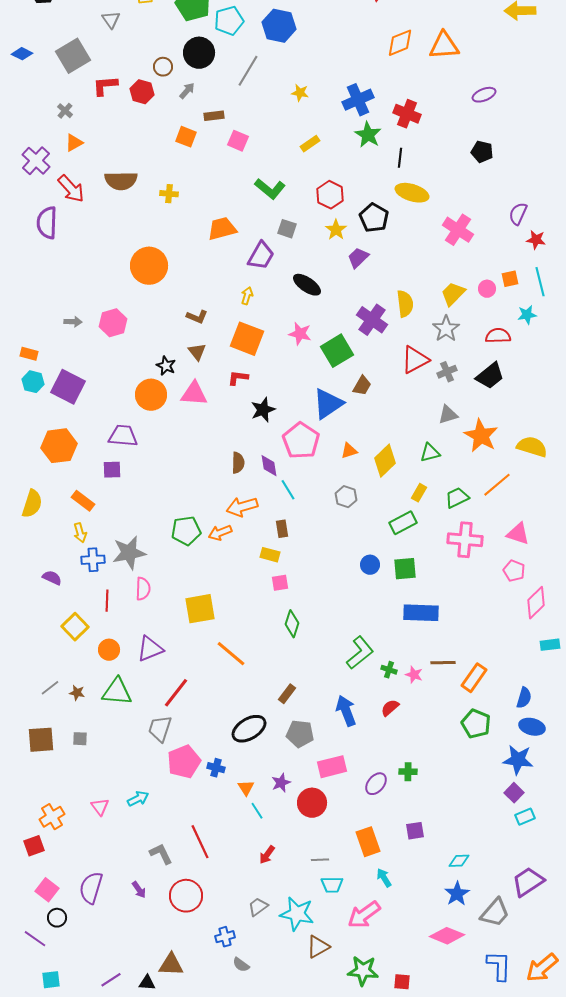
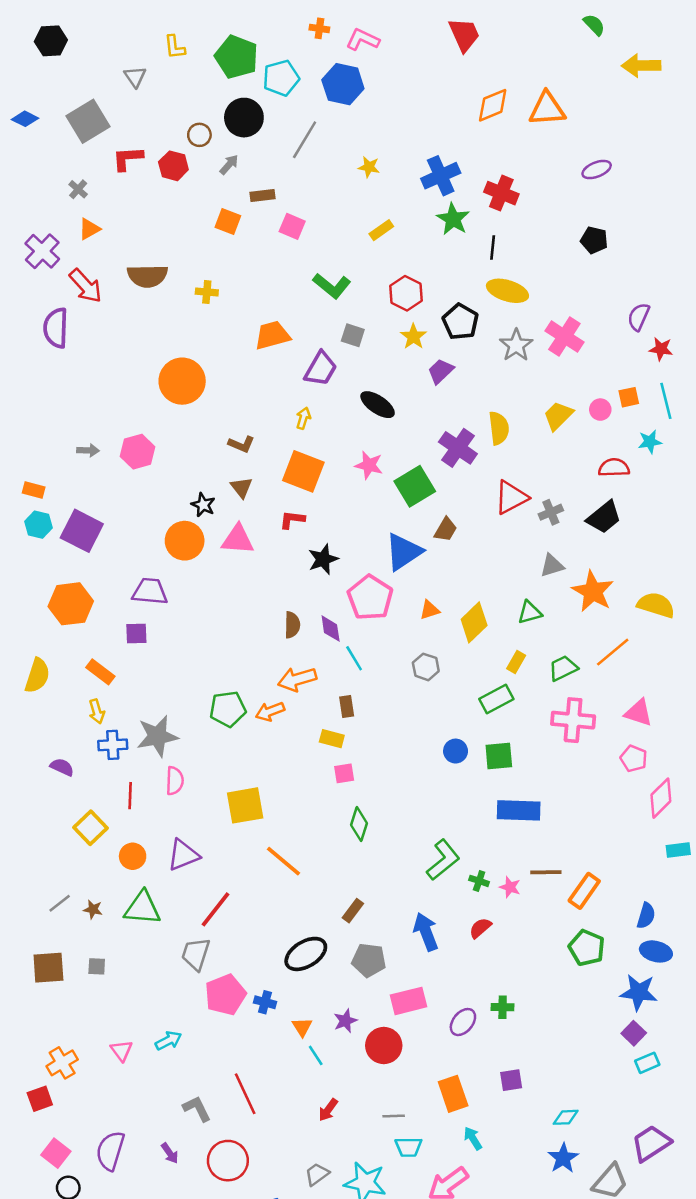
gray star: (446, 329) -> (516, 345), moved

